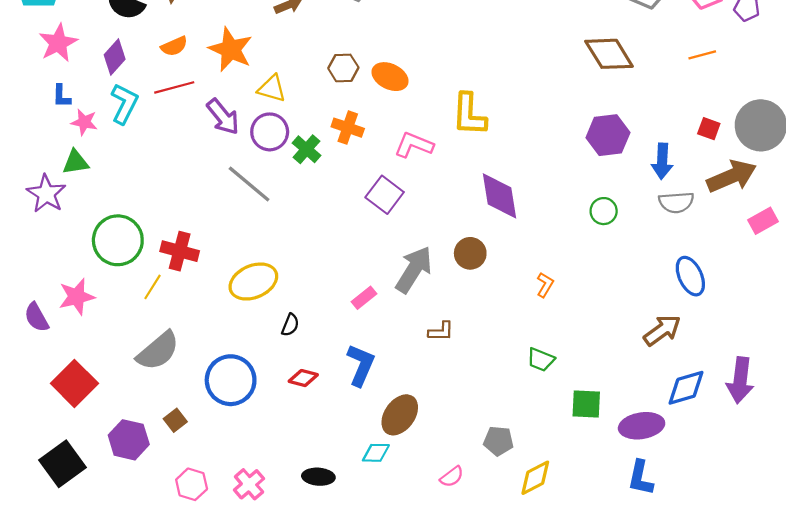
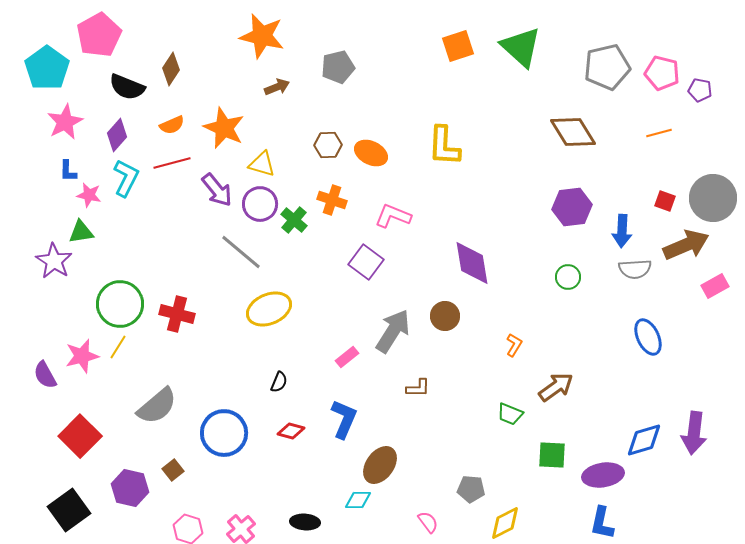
yellow L-shape: (469, 115) -> (444, 146), moved
yellow ellipse: (253, 282) -> (269, 309), moved
yellow line: (153, 287) -> (118, 347), moved
brown arrow: (662, 330) -> (556, 387), moved
pink semicircle: (452, 477) -> (428, 522), turned -90

